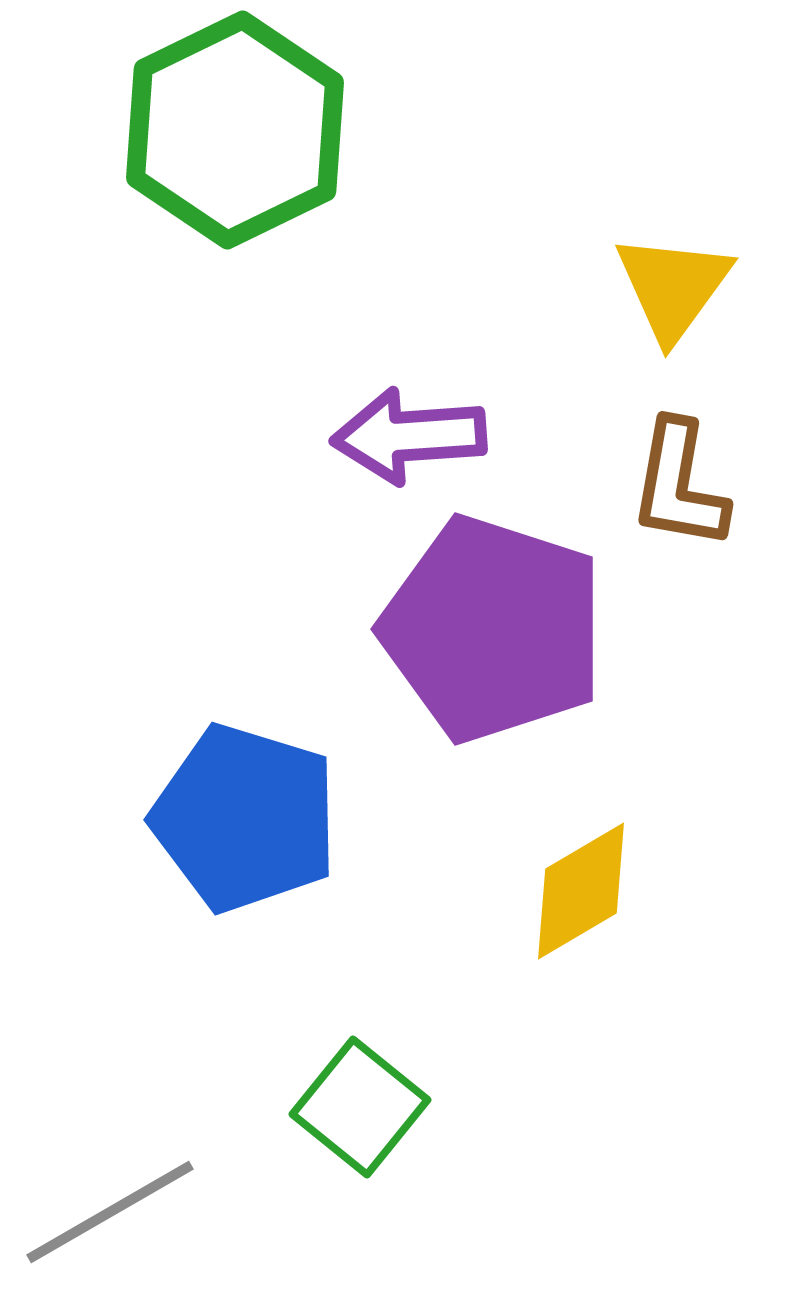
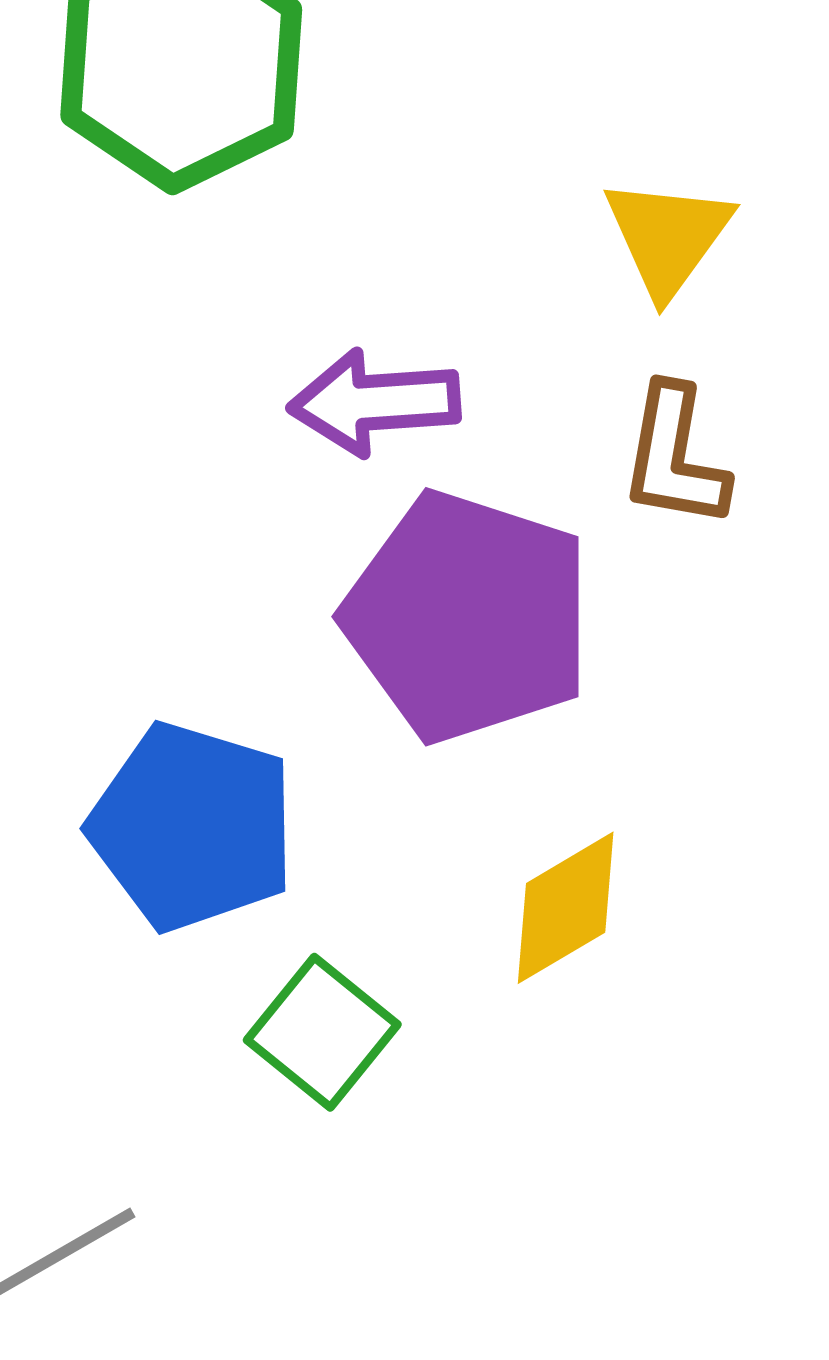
green square: (360, 1107) -> (322, 1032), moved

